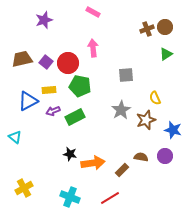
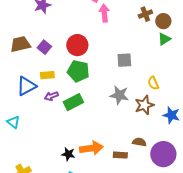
brown circle: (165, 27) -> (163, 21), moved
pink arrow: (93, 48) -> (104, 13), moved
red circle: (68, 63) -> (77, 45), moved
gray star: (121, 110) -> (119, 95), turned -30
black star: (70, 154) -> (68, 154), moved
purple circle: (165, 156) -> (163, 154), moved, size x1.6
brown rectangle: (122, 170) -> (120, 155), turned 48

